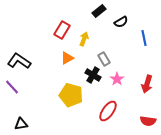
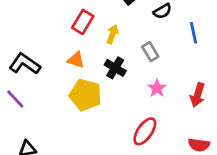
orange triangle: (67, 58) -> (76, 60), moved, turned 48
gray rectangle: (104, 59) -> (150, 52), moved
black cross: (93, 75) -> (115, 68), moved
yellow pentagon: (71, 95) -> (85, 95), moved

